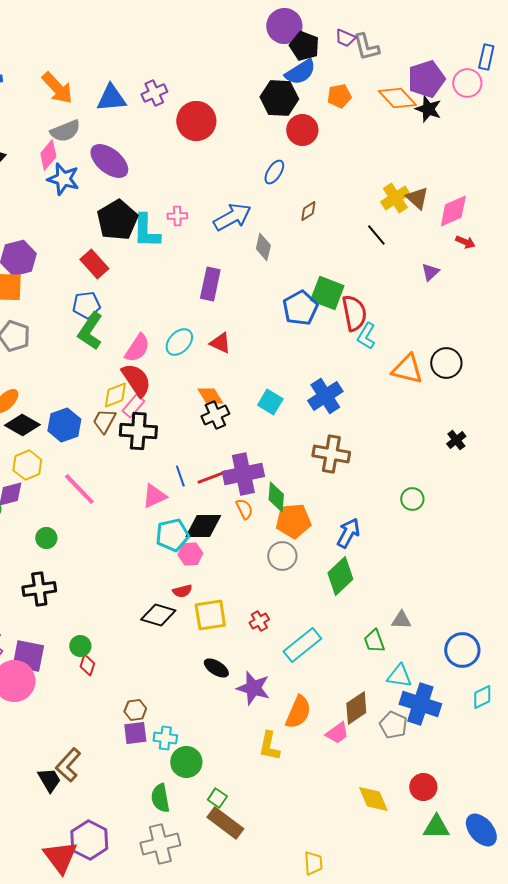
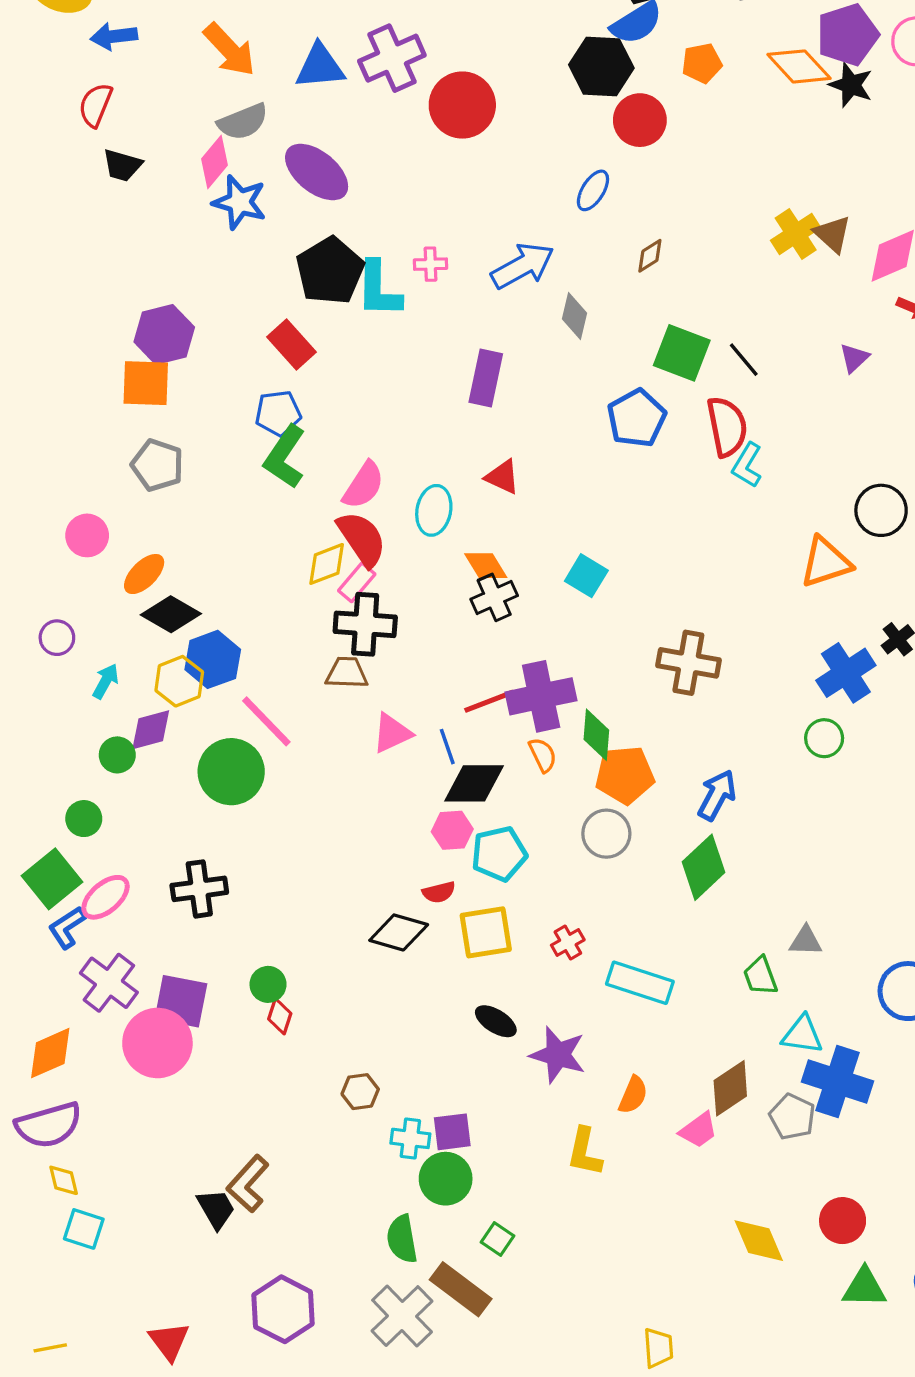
purple cross: (154, 93) -> (392, 58), size x1.5
black line: (376, 235) -> (744, 360), moved
green square: (327, 293) -> (682, 353), moved
cyan ellipse: (179, 342) -> (434, 510), moved, turned -32
orange triangle: (407, 369) -> (826, 562), moved, turned -32
blue cross: (325, 396) -> (846, 673), moved
brown trapezoid: (104, 421) -> (347, 673), moved, turned 64
blue hexagon: (64, 425) -> (213, 659), moved
blue line: (180, 476) -> (447, 747), moved
cyan pentagon: (172, 535) -> (499, 854), moved
green circle: (46, 538) -> (231, 772), moved, size x1.8
cyan rectangle: (302, 645) -> (640, 983), turned 57
orange semicircle: (298, 712) -> (633, 1095), size x0.7
purple square: (135, 733) -> (452, 1132), moved
brown rectangle: (225, 823) -> (461, 1289), moved
gray cross: (160, 844) -> (402, 1316), turned -30
red triangle: (60, 857) -> (169, 1341), moved, size x0.7

